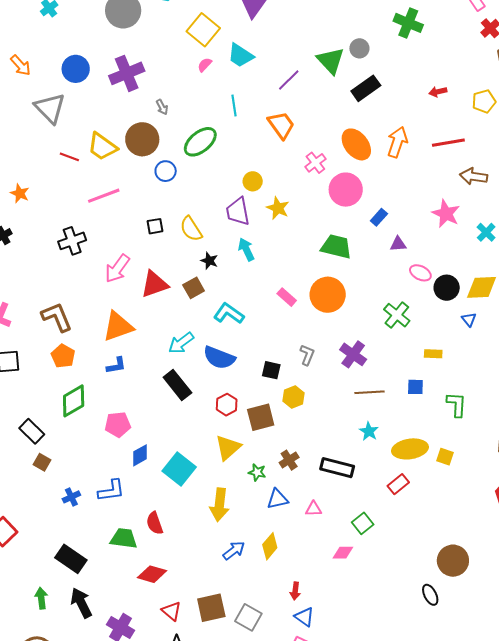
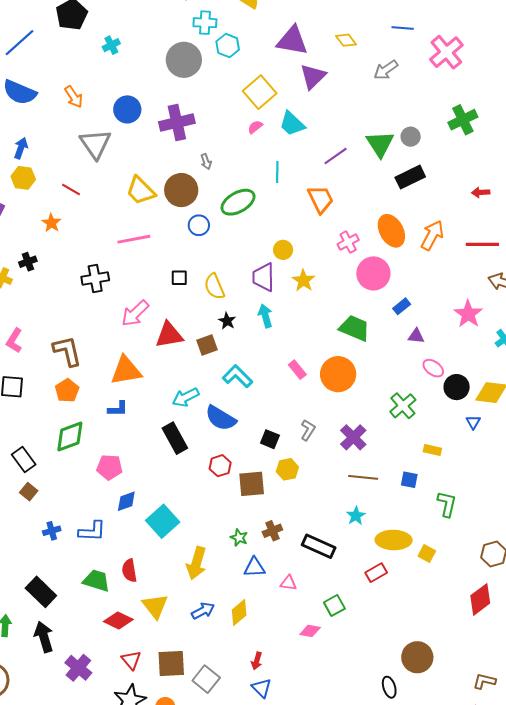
green cross: (408, 23) -> (463, 120), turned 32
red line: (69, 157) -> (71, 190), moved
yellow triangle: (228, 448) -> (155, 606), moved, turned -36

